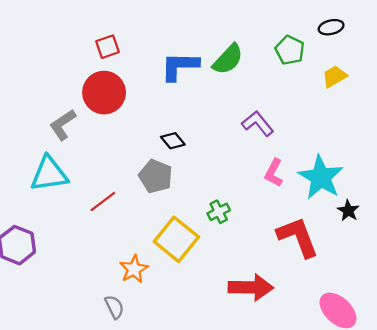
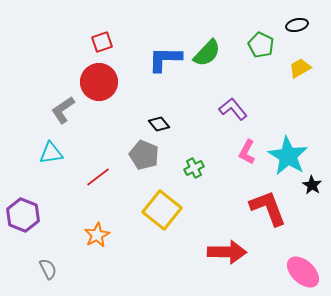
cyan triangle: (49, 174) -> (51, 153), size x0.7
green cross: (219, 212) -> (194, 168), moved
orange star: (134, 269) -> (97, 235), moved
gray semicircle: (114, 307) -> (48, 269), moved

